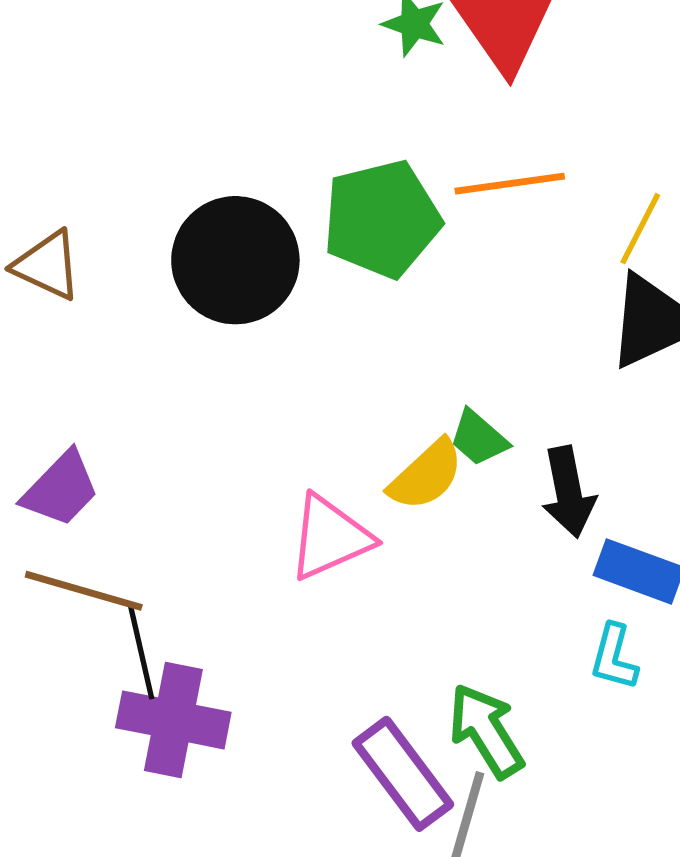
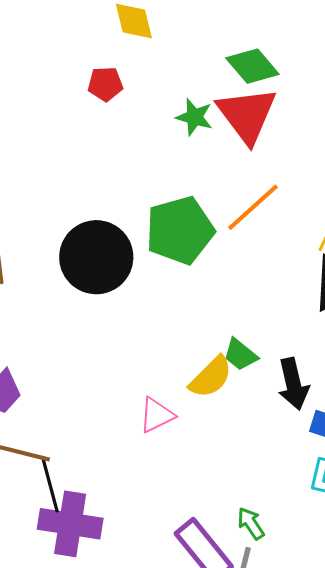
orange line: (510, 184) -> (253, 207), turned -32
pink triangle: (330, 537) -> (157, 415), size x0.7
green arrow: (486, 731) -> (251, 523), size x0.6

